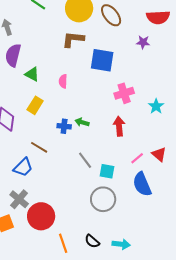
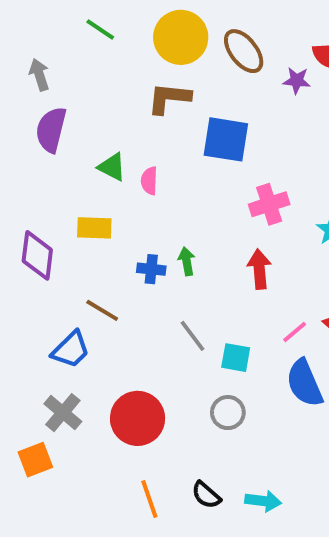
purple star: (143, 42) -> (297, 81), moved
green triangle: (32, 74) -> (112, 167), moved
yellow rectangle: (35, 105) -> (94, 228), turned 60
green arrow: (82, 122) -> (187, 261), turned 64
gray circle: (103, 199) -> (228, 413), size x0.7
red circle: (41, 216) -> (138, 418), moved

